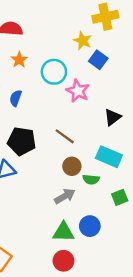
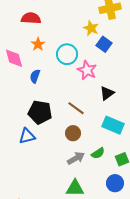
black triangle: (113, 117) -> (107, 93), moved
brown circle: (72, 166) -> (73, 133), moved
green semicircle: (91, 179) -> (98, 153), moved, turned -40
blue circle: (90, 226) -> (115, 183), moved

